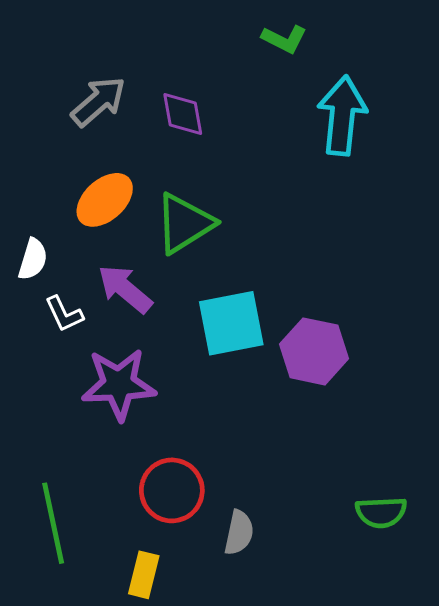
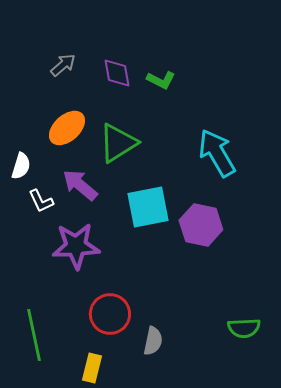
green L-shape: (284, 39) -> (161, 80), moved
gray arrow: (98, 102) -> (63, 65), size x0.7
cyan arrow: (342, 116) -> (217, 153), moved, turned -36

